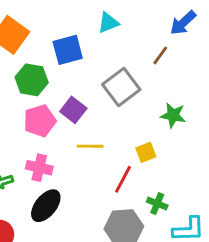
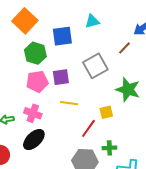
purple square: (73, 110) -> (61, 77), turned 36
green star: (173, 115) -> (128, 90), size x1.4
green cross: (157, 204) -> (109, 148), turned -32

